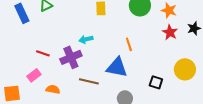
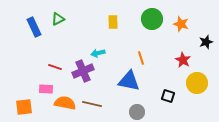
red star: (170, 32) -> (183, 60), moved
pink rectangle: (34, 75) -> (46, 89), turned 40
brown line: (89, 81) -> (92, 104), moved
orange semicircle: (53, 89) -> (65, 103), size x1.5

